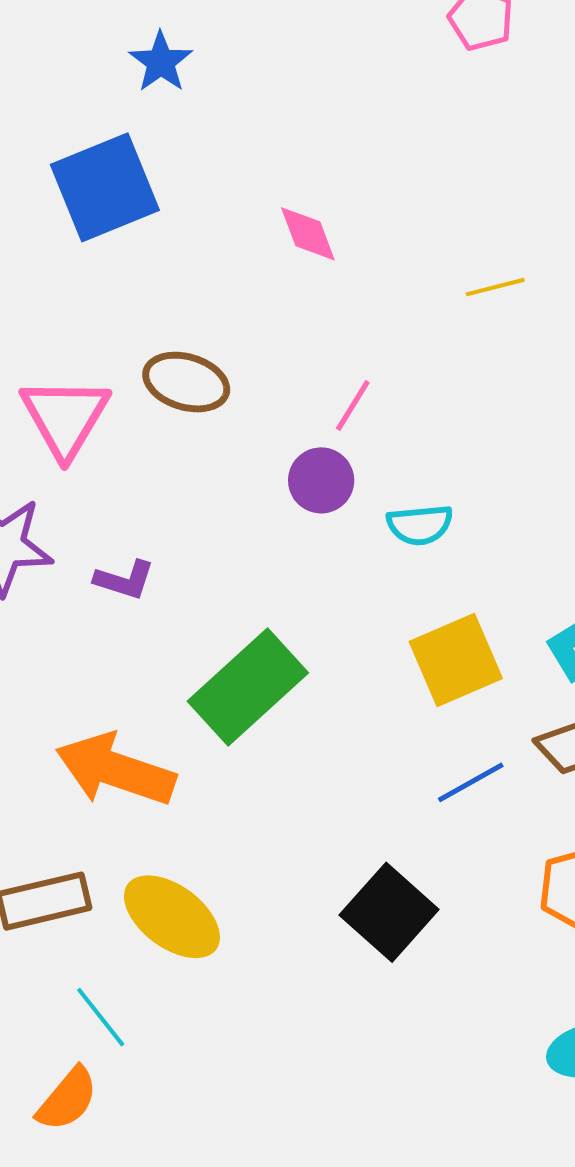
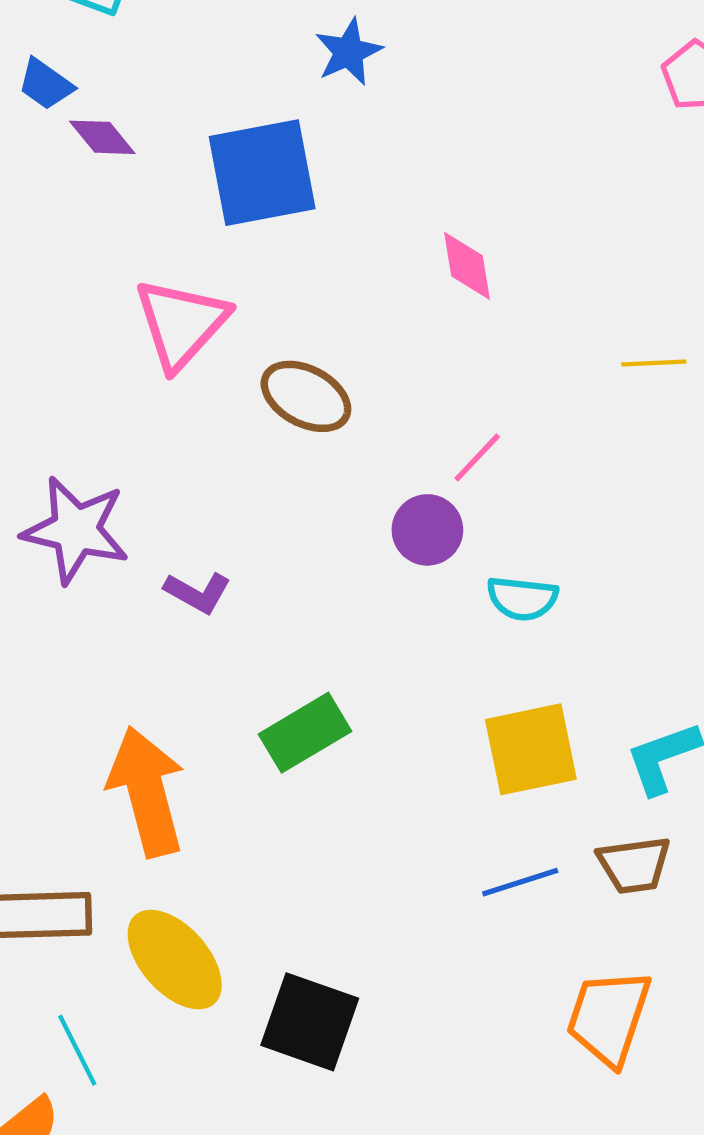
pink triangle: (65, 417) -> (181, 324), moved
green rectangle: (248, 687) -> (305, 733), size x0.7
orange arrow: (115, 770) -> (147, 792), turned 45
black square: (389, 912) -> (310, 1022), moved, turned -34

